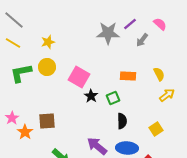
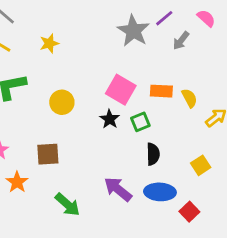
gray star: (108, 33) -> (133, 31), turned 30
yellow circle: (47, 67) -> (62, 102), moved
yellow semicircle: (159, 74) -> (189, 98), moved
pink square: (79, 77) -> (121, 90), moved
orange star: (25, 132) -> (17, 182), moved

